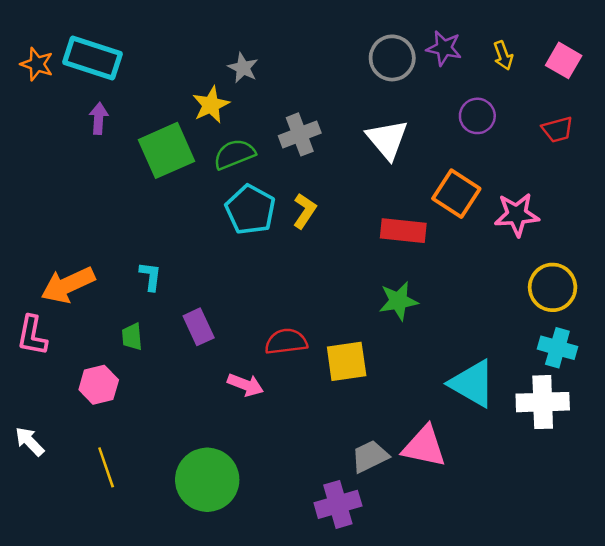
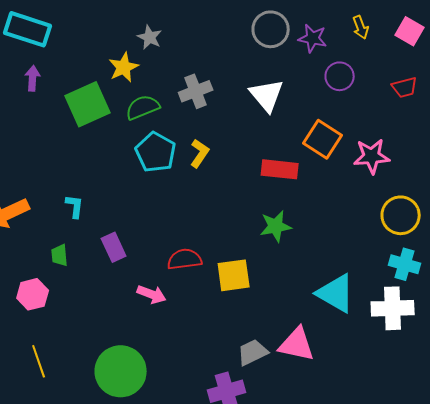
purple star: (444, 48) -> (313, 38), moved

